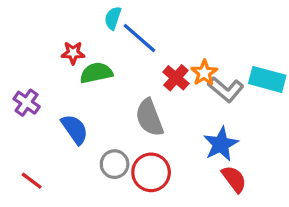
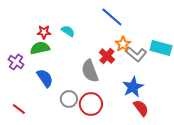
cyan semicircle: (113, 18) -> (68, 31), moved, turned 104
blue line: (139, 38) -> (112, 17), moved
green semicircle: (96, 73) -> (40, 48), moved
red cross: (176, 78) -> (107, 56), moved

